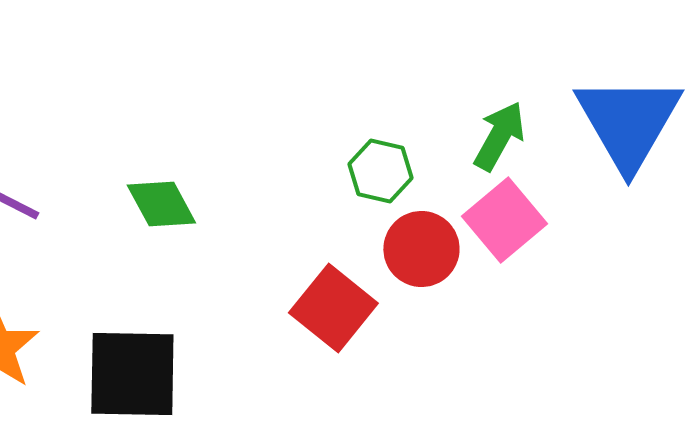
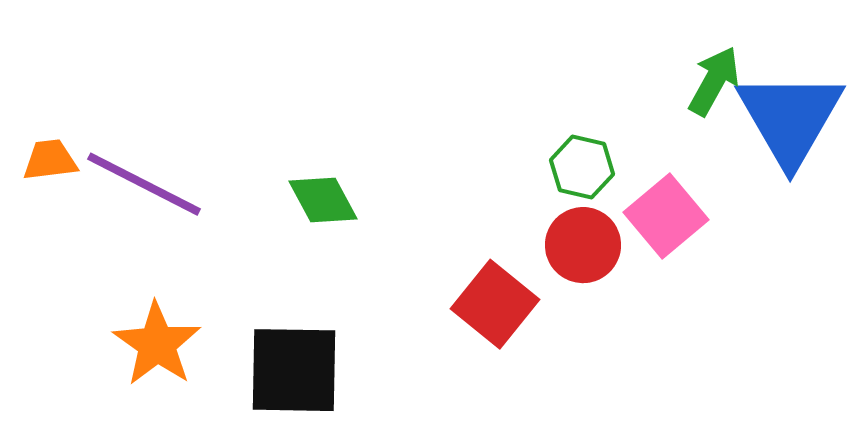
green arrow: (499, 136) -> (714, 81), moved
green hexagon: (380, 171) -> (582, 167), moved

